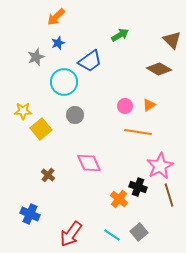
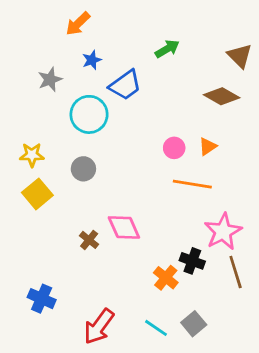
blue star: (58, 43) -> (92, 60), moved
gray circle: (75, 115) -> (83, 169), moved
yellow square: (41, 129) -> (37, 194), moved
brown cross: (48, 175) -> (89, 240), moved

